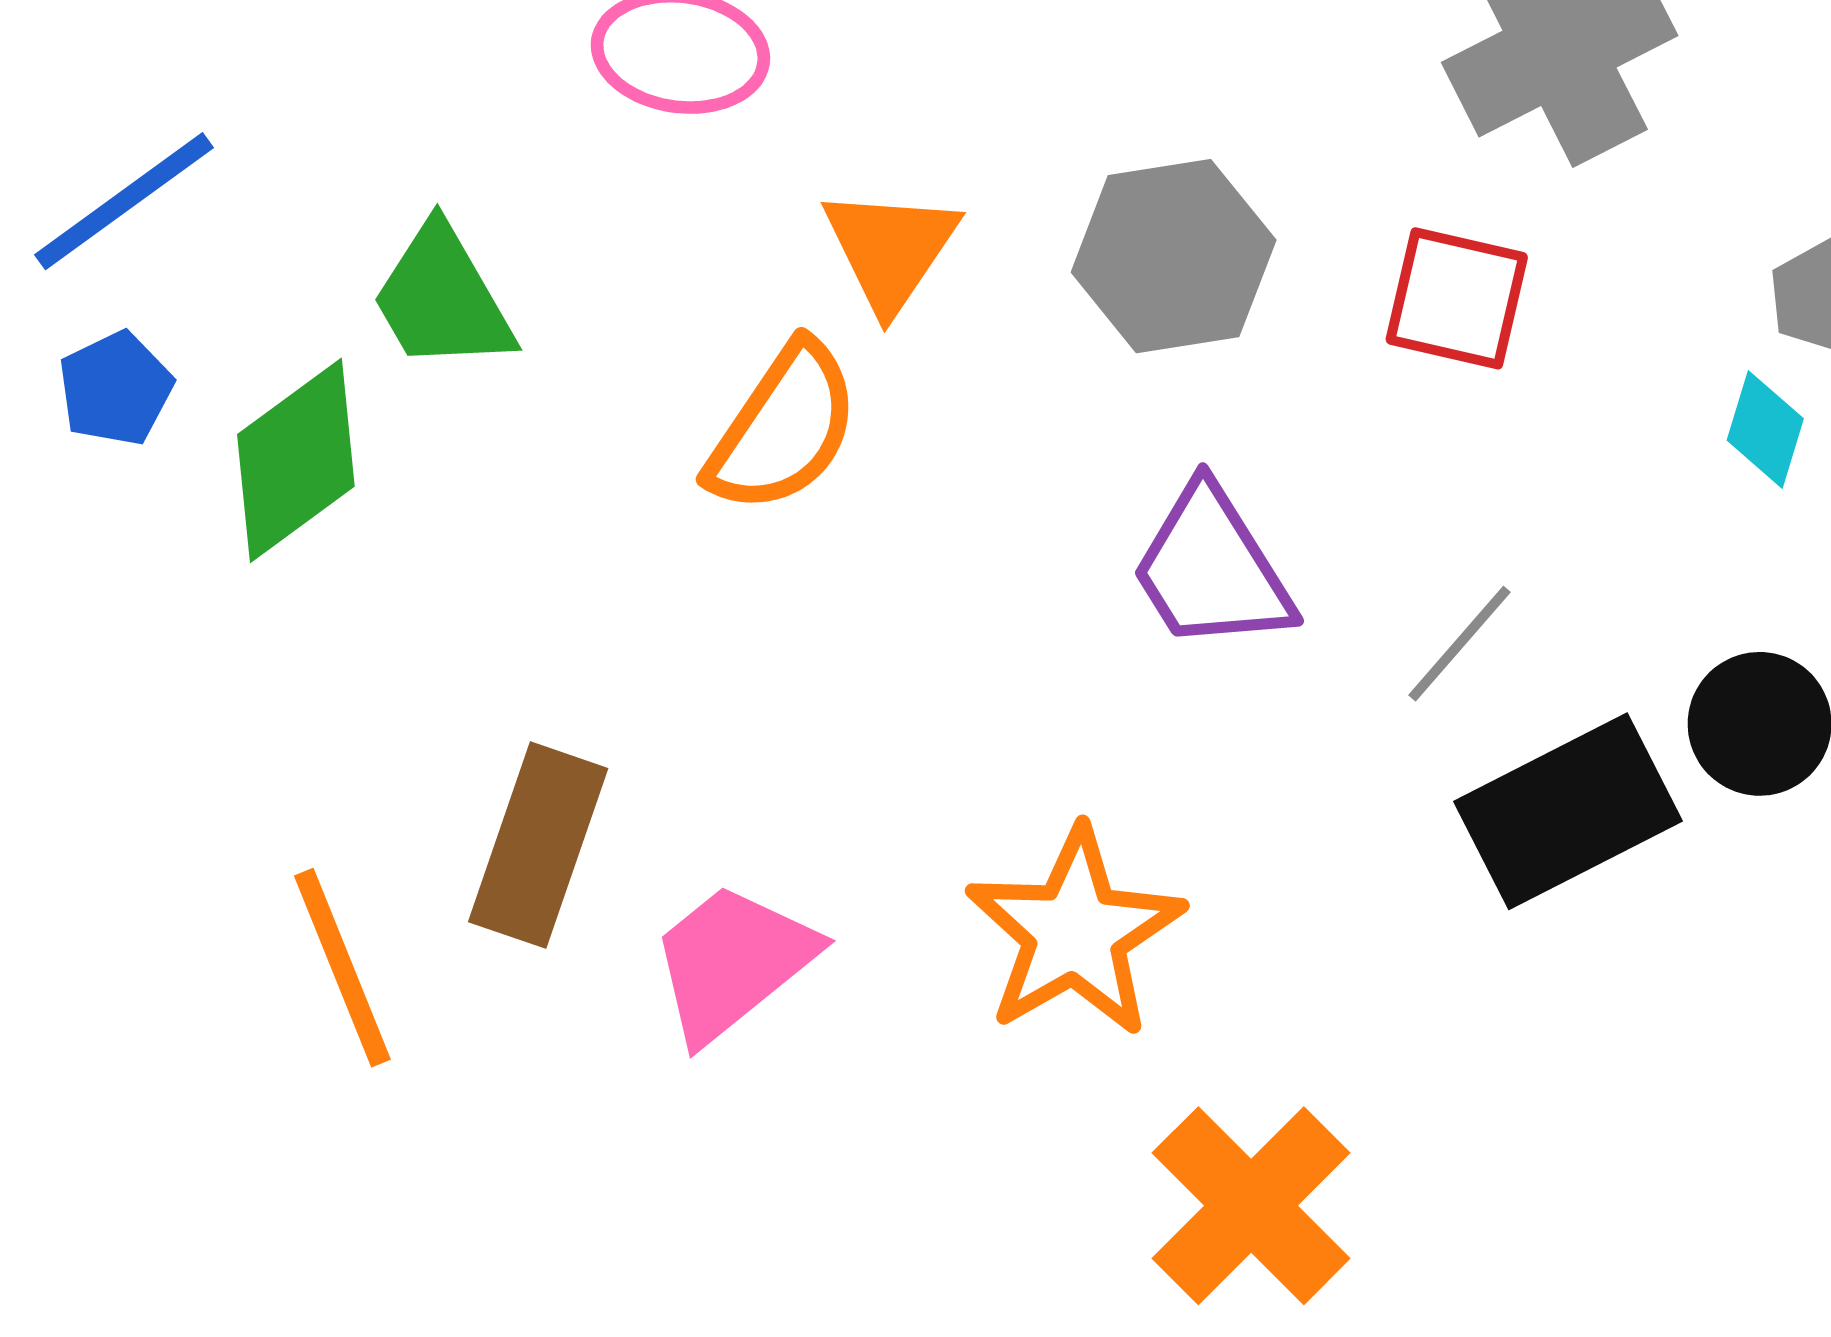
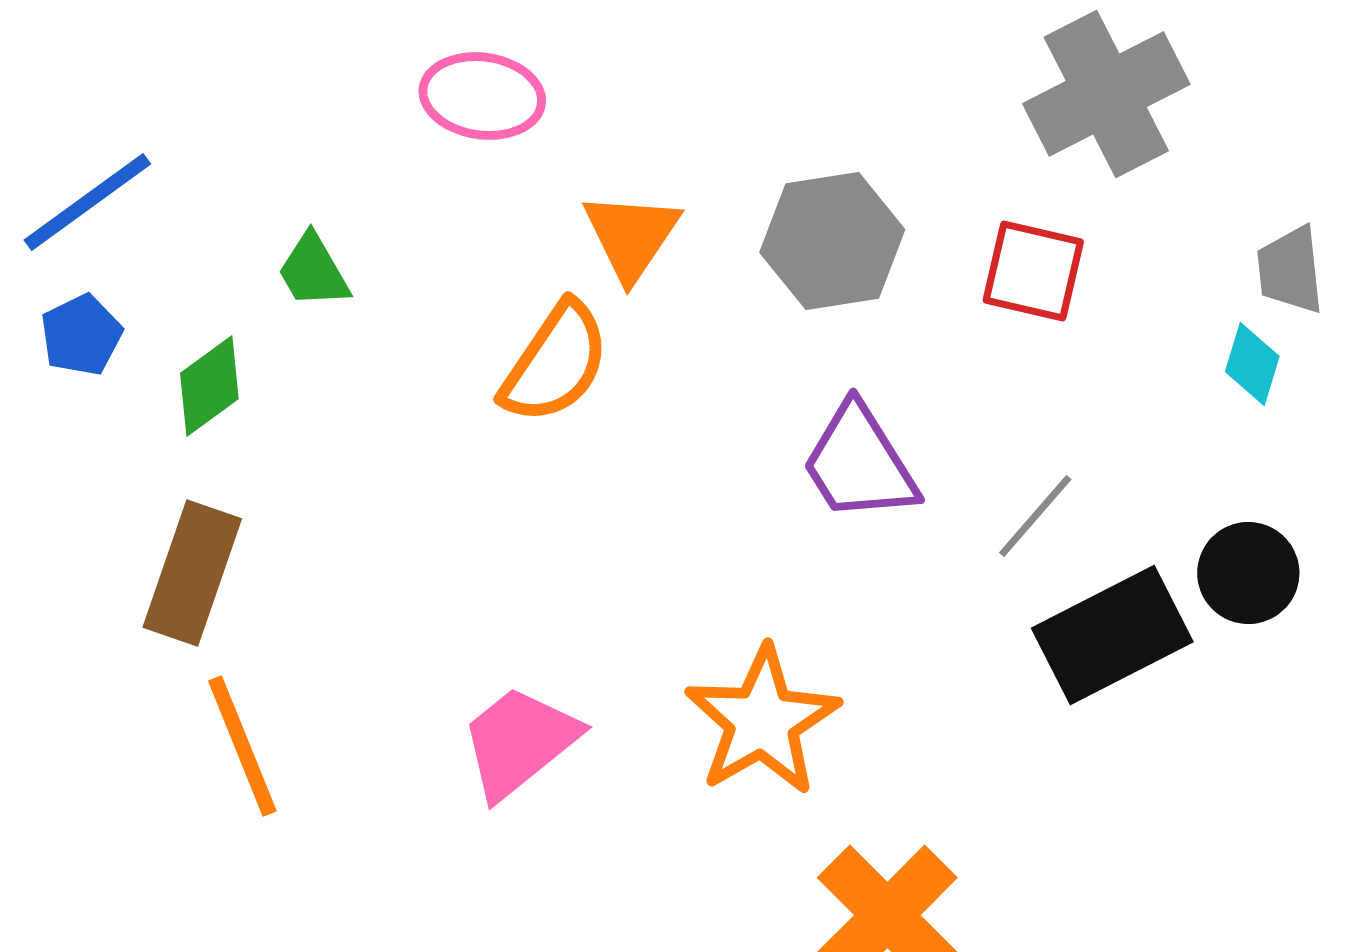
green trapezoid: (442, 298) -> (313, 271), size x0.7
green diamond: (296, 460) -> (209, 386), size x0.7
brown rectangle: (538, 845) -> (192, 573), moved

